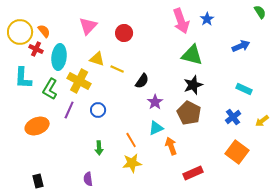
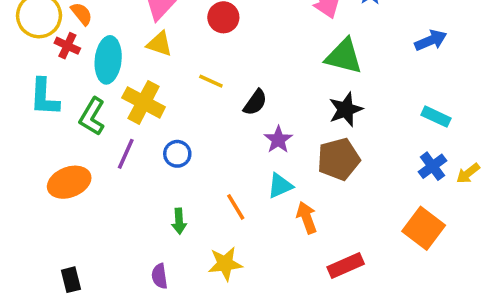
yellow triangle: (97, 59) -> (160, 44), moved
brown pentagon: (189, 113) -> (339, 159), turned 30
blue cross: (233, 117) -> (432, 166), moved
yellow star: (132, 163) -> (225, 264), moved

